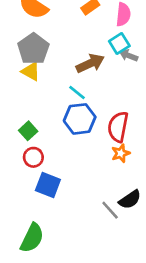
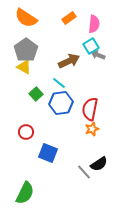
green square: (28, 131) -> (36, 94), moved
blue square: (48, 185) -> (48, 153), moved

